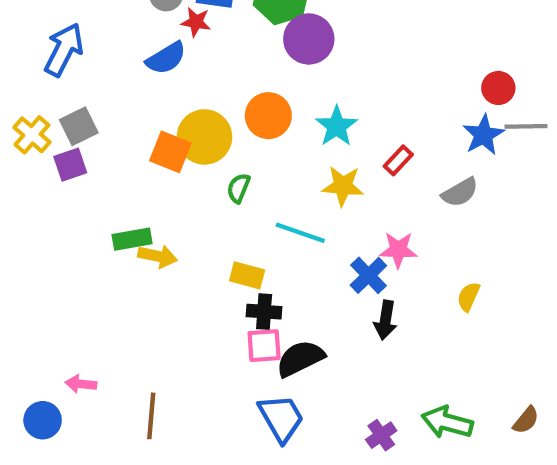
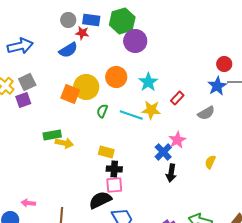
blue arrow: (64, 50) -> (20, 46), turned 50
cyan line: (300, 233) -> (131, 115), moved
pink star: (398, 250) -> (177, 140), turned -30
black semicircle: (300, 358) -> (100, 200), moved

